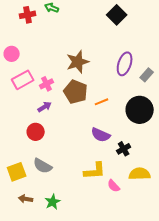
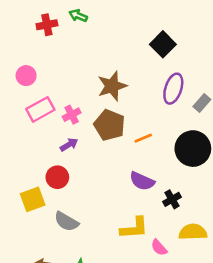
black square: (117, 15) -> (163, 44), moved
yellow square: (17, 172) -> (33, 199), moved

